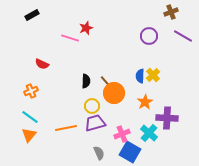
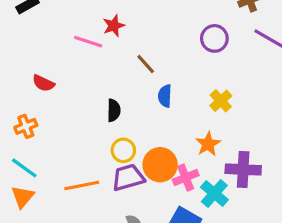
blue semicircle: (140, 76) -> (165, 96), moved
brown line: (106, 82) -> (146, 64), moved
orange circle: (114, 93) -> (160, 165), moved
pink cross: (122, 134) -> (186, 178), moved

